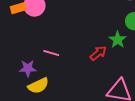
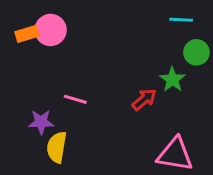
yellow semicircle: (38, 86) -> (57, 147), turned 125

